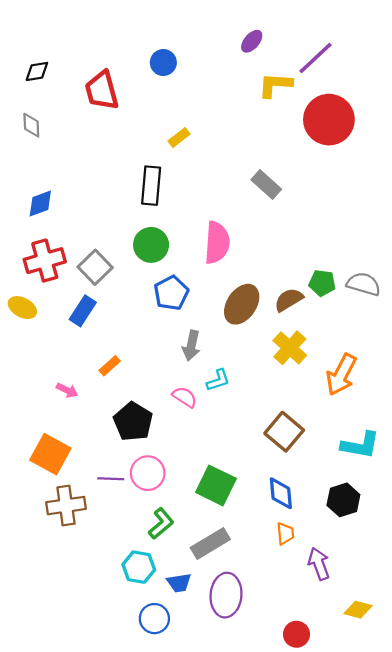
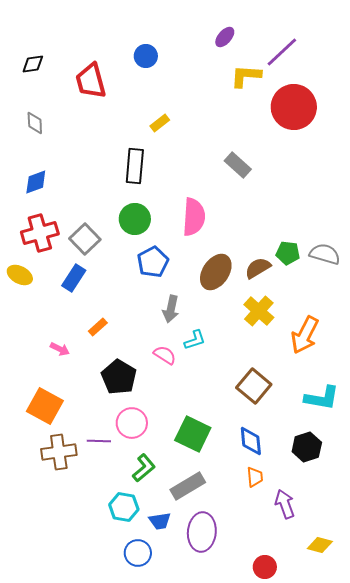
gray diamond: (31, 125) -> (35, 123), moved
purple line: (111, 479) -> (99, 441), moved

